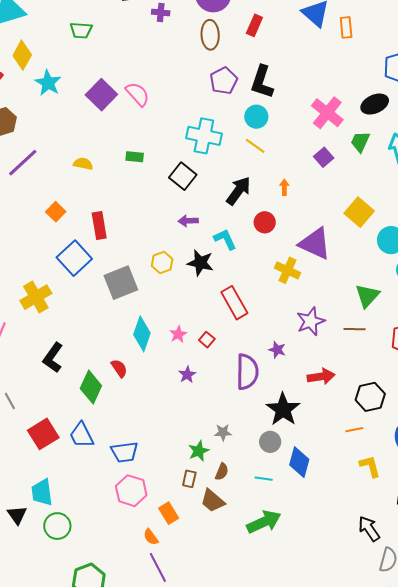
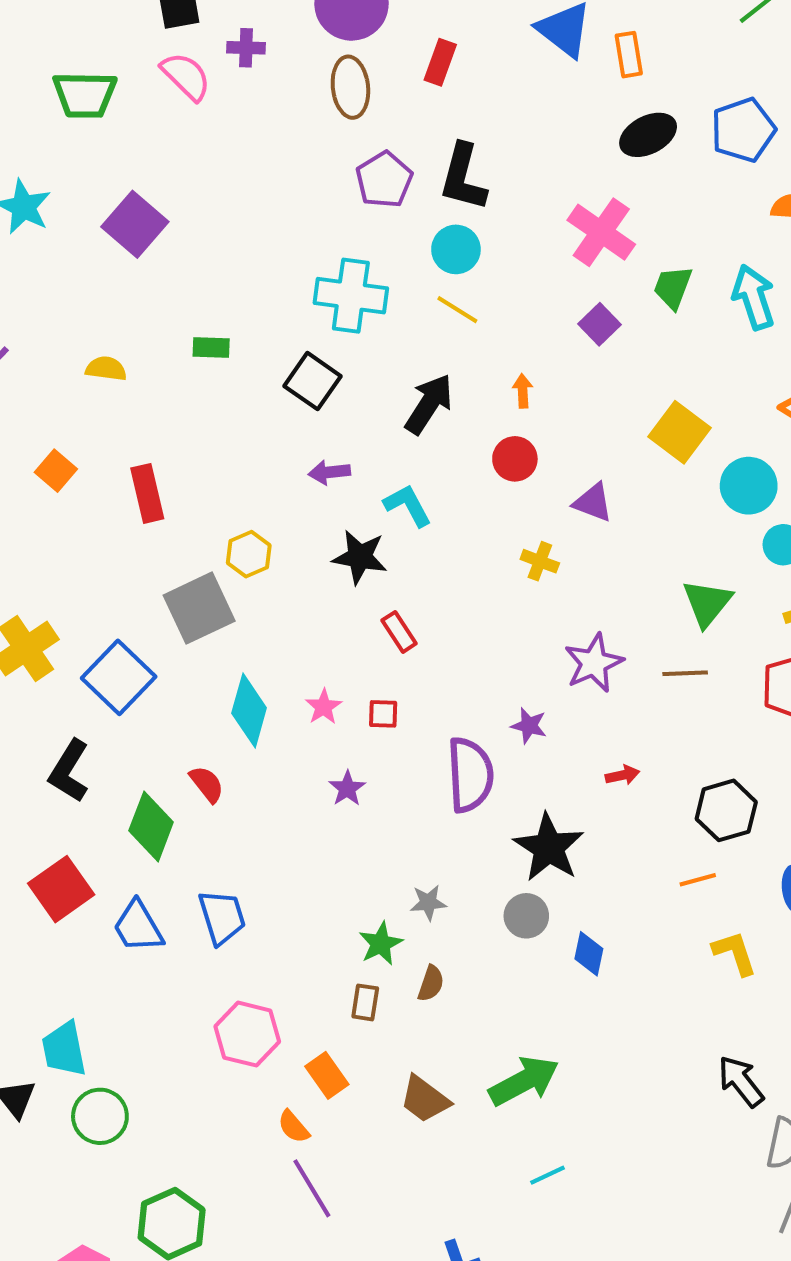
green trapezoid: (81, 30) -> (85, 95), size x1.4
pink semicircle: (138, 94) -> (186, 76), moved
black ellipse: (375, 104) -> (648, 135), moved
red circle: (265, 222) -> (515, 459), moved
purple triangle: (315, 244) -> (593, 503), size x0.6
blue square: (74, 258) -> (119, 677), moved
yellow hexagon: (162, 263) -> (249, 554), moved
yellow cross: (287, 270) -> (540, 561), size x0.7
red rectangle: (234, 303) -> (399, 632), moved, size x0.6
red square: (207, 340) -> (383, 714), turned -35
red arrow: (321, 377) -> (622, 775), size x0.6
red square: (43, 434) -> (61, 889), moved
blue trapezoid: (124, 452) -> (222, 917), moved, turned -96
blue diamond: (299, 462) -> (589, 954), size x0.7
cyan line: (264, 479) -> (548, 1175), moved, turned -30
brown trapezoid: (213, 501) -> (425, 1099), moved

